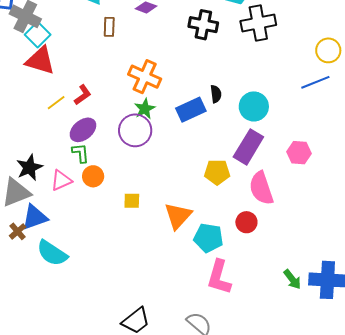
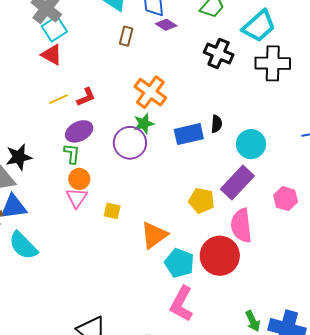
red triangle: (40, 61) -> (52, 55), size x0.7
pink triangle: (61, 180) -> (77, 198), moved, turned -45
red circle: (246, 222) -> (220, 256), size x1.8

